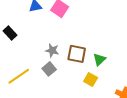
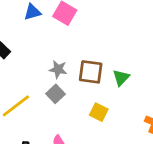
yellow square: (91, 80) -> (99, 112), moved

